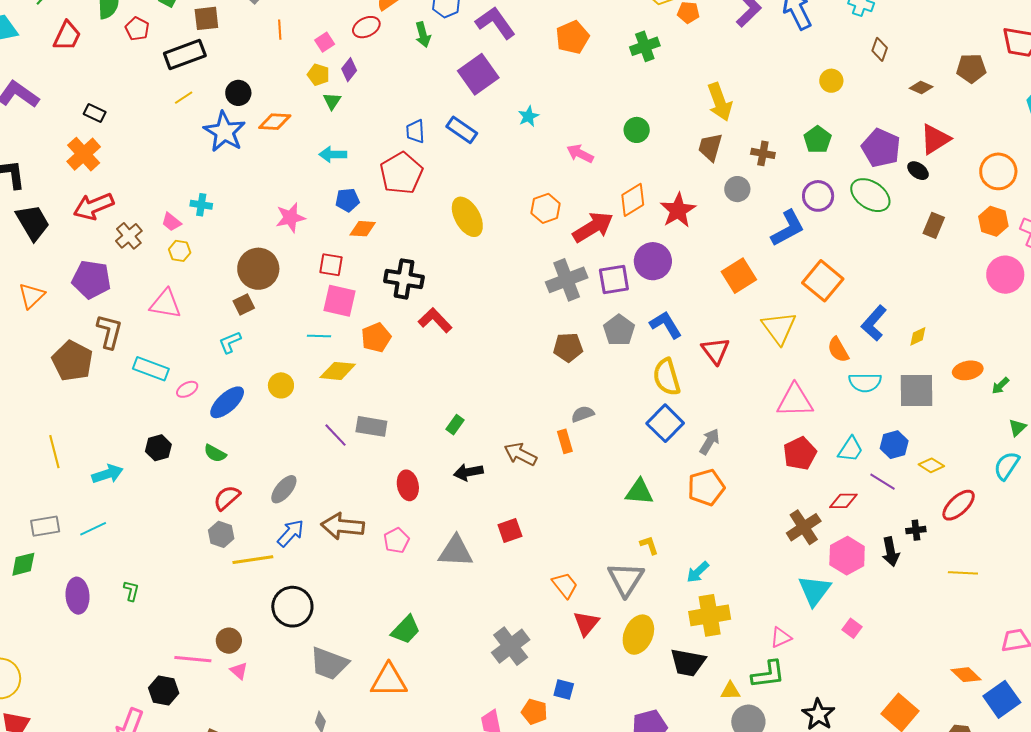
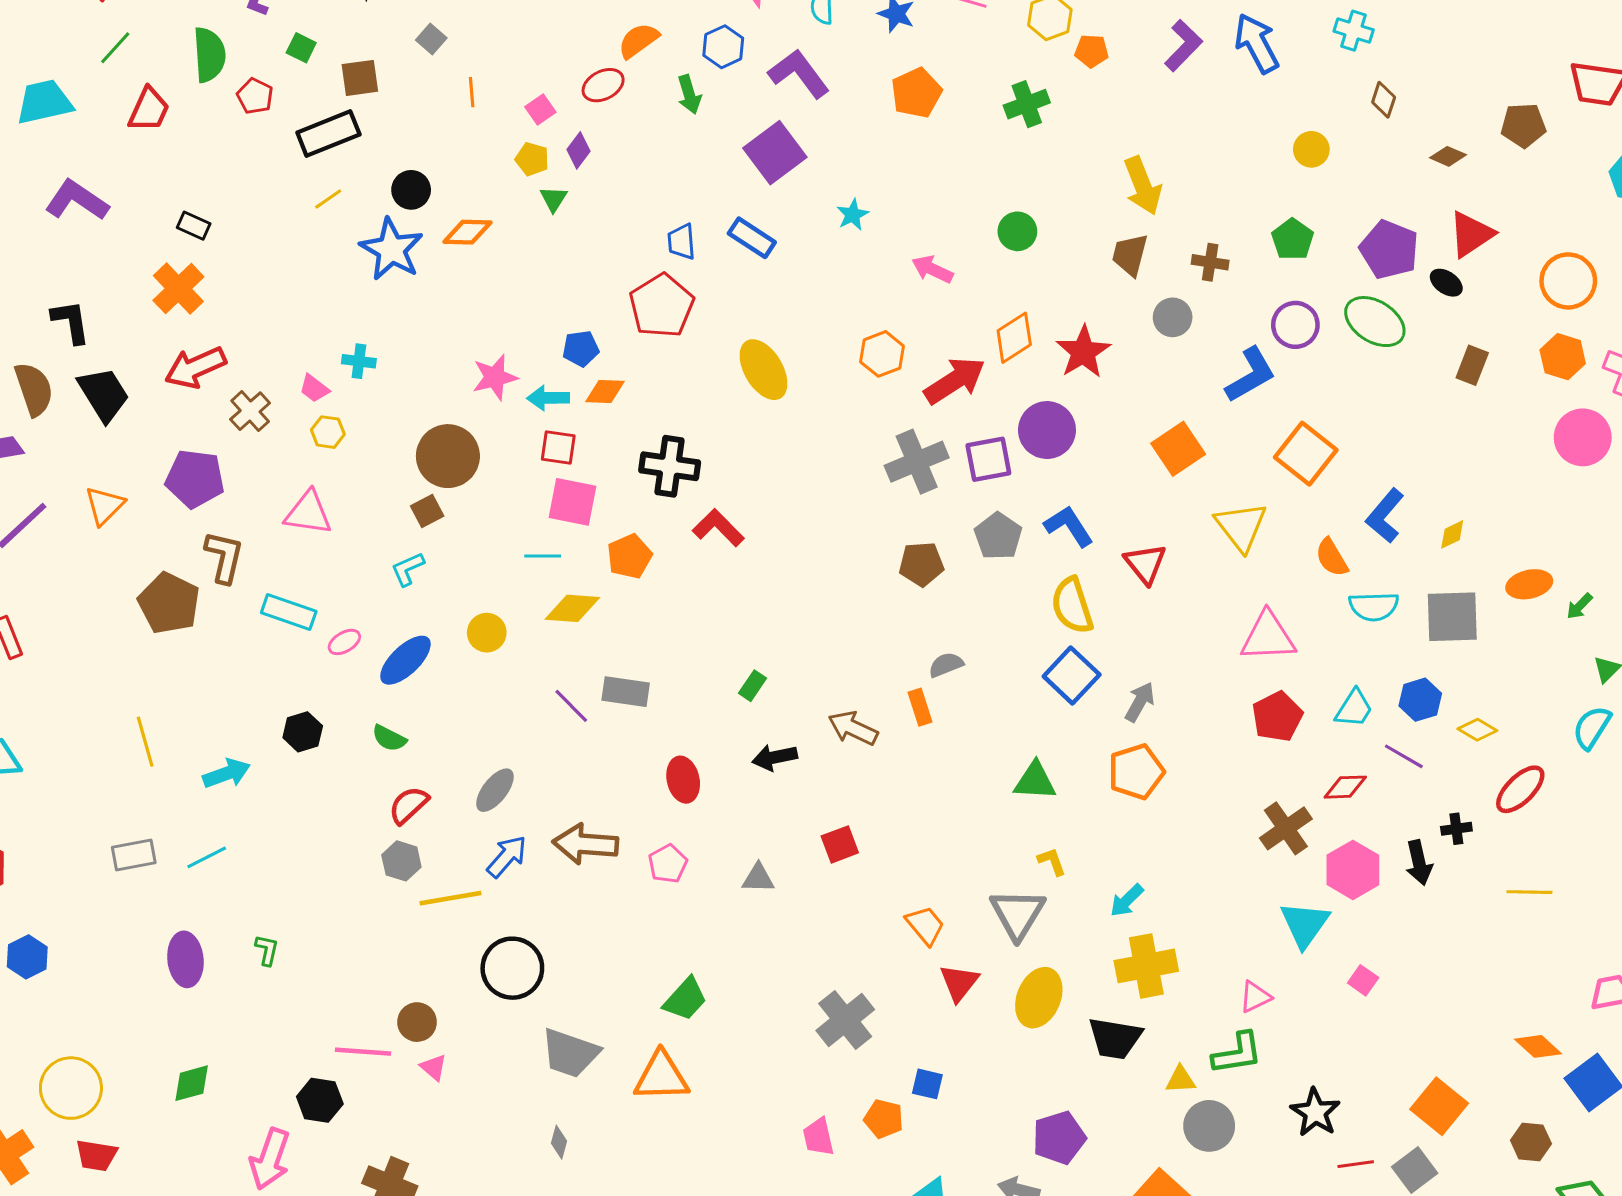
cyan arrow: (333, 154) -> (548, 398), moved
gray triangle: (456, 551) -> (758, 878), size x0.6
green diamond: (23, 564) -> (192, 1083), moved

